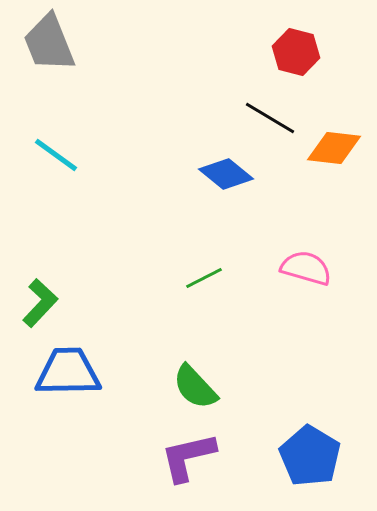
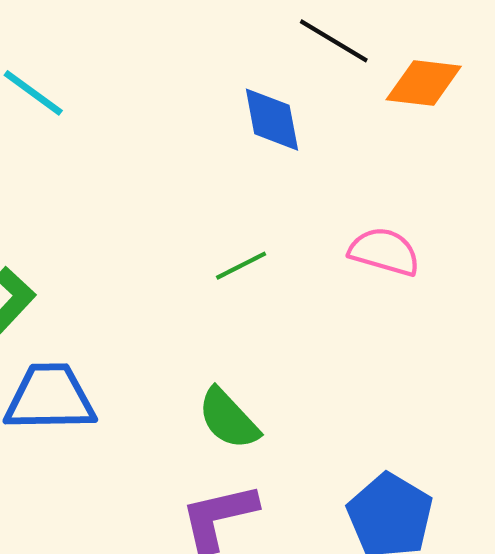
blue diamond: (226, 174) -> (272, 120), turned 40

